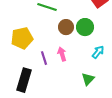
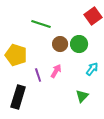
yellow pentagon: (22, 38) -> (16, 55), turned 30
pink arrow: (62, 54) -> (56, 71), turned 48

